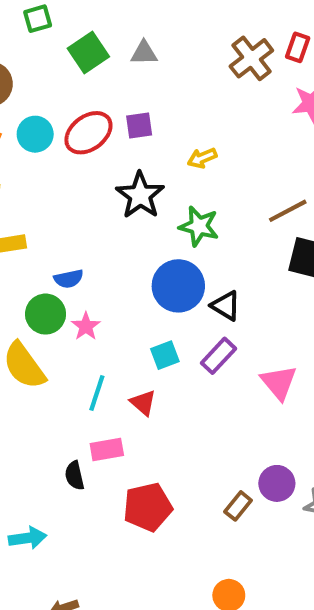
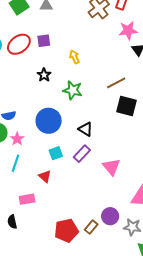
yellow arrow: (202, 158) -> (74, 57), turned 88
black star: (140, 195) -> (44, 75), size x0.6
blue circle: (178, 286) -> (49, 121), moved
cyan line: (97, 393) -> (16, 163), moved
black semicircle: (75, 476) -> (12, 222), moved
red pentagon: (148, 507) -> (66, 231), moved

